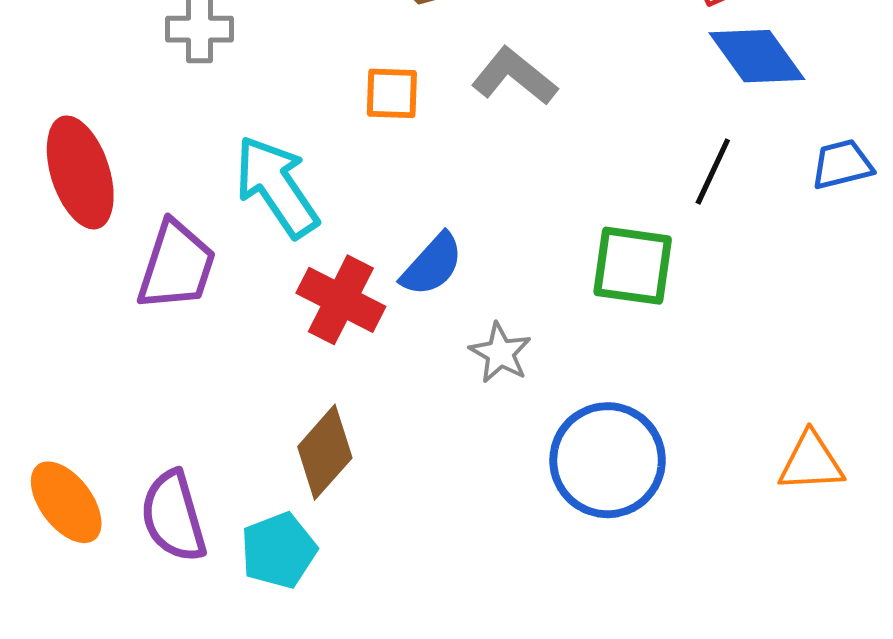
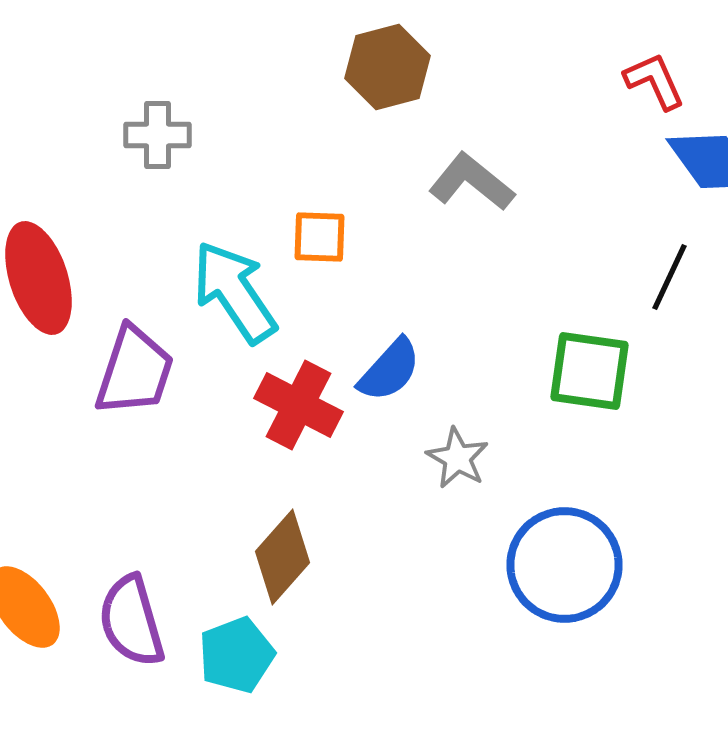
orange square: (392, 93) -> (320, 237), moved

